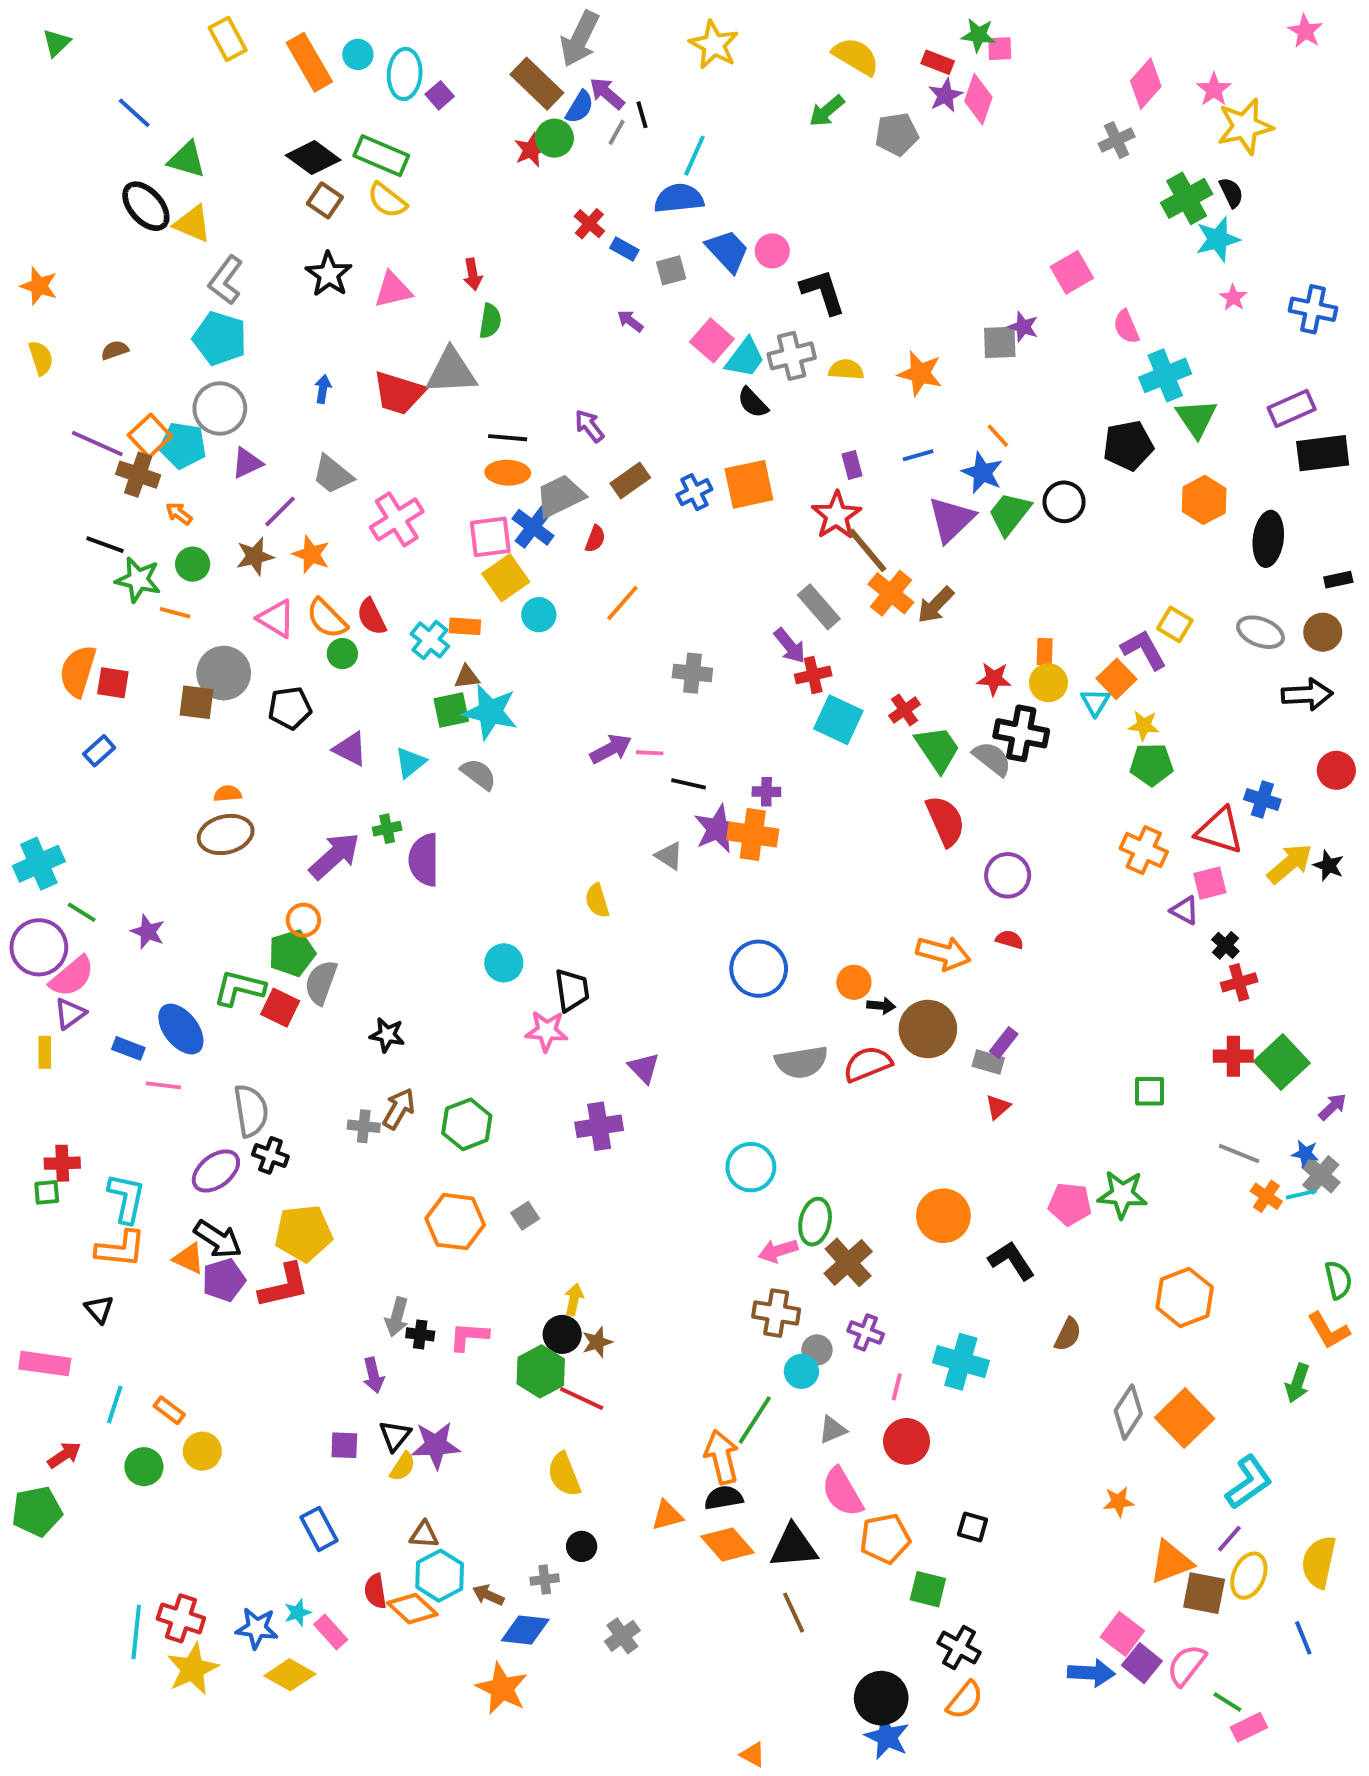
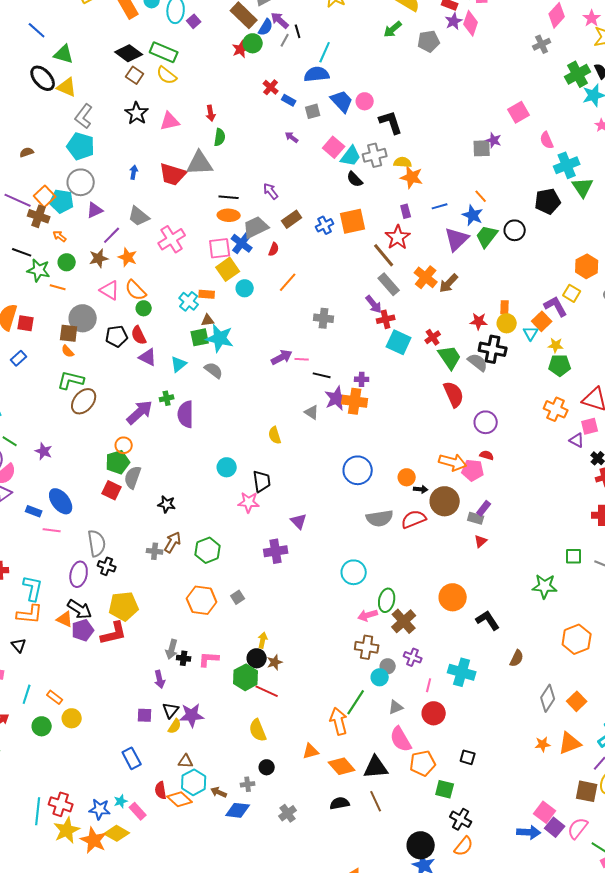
orange star: (920, 373) -> (412, 177), moved
orange hexagon: (1204, 500) -> (587, 266), moved
brown line: (868, 550) -> (384, 255), moved
red semicircle: (372, 617) -> (139, 335), moved
orange semicircle: (228, 794) -> (68, 351), moved, turned -128
brown ellipse: (226, 834) -> (84, 401), turned -36
green L-shape: (239, 988) -> (71, 380), moved
green square: (1150, 1091) -> (574, 556), moved
purple ellipse: (216, 1171) -> (79, 574), turned -40
pink pentagon: (1070, 1204) -> (473, 470), moved
orange square: (1185, 1418) -> (577, 701), size x0.7
black semicircle: (724, 1498) -> (340, 803), moved
orange triangle: (1171, 1562) -> (570, 743), moved
orange star: (502, 1688) -> (94, 840), moved

